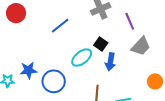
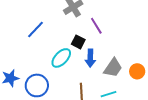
purple line: (130, 21) -> (96, 26), moved
gray trapezoid: (141, 46) -> (113, 68), moved

